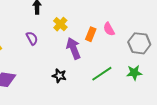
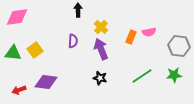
pink semicircle: (109, 29) -> (149, 32), turned -72
purple semicircle: (32, 38) -> (73, 41), turned 32
purple arrow: (73, 48) -> (101, 49), moved

